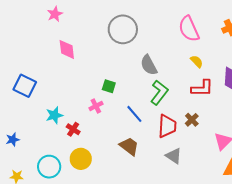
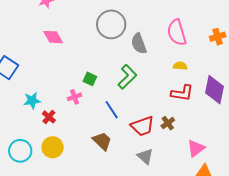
pink diamond: (67, 49) -> (53, 37), turned -30
yellow semicircle: (197, 61) -> (180, 66), turned -48
gray semicircle: (149, 65) -> (139, 44), moved
green L-shape: (159, 93) -> (127, 77), moved
red trapezoid: (167, 126) -> (142, 126), turned 60

